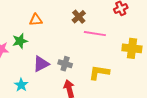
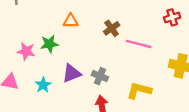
brown cross: (79, 17) -> (112, 28), moved
cyan star: (21, 85) -> (43, 85), moved

